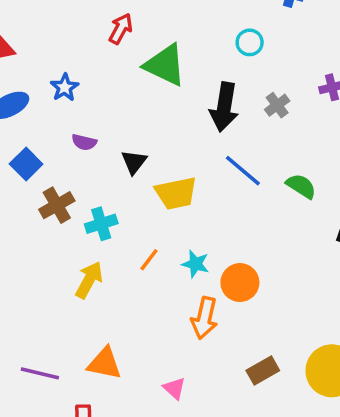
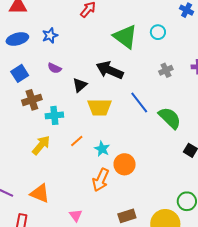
green triangle: (165, 65) -> (125, 37), moved
black arrow: (224, 107) -> (110, 70), moved, turned 92
green semicircle: (301, 186) -> (170, 118), size x1.4

